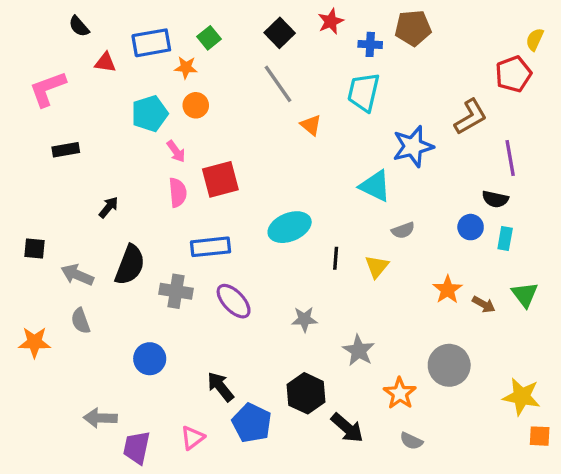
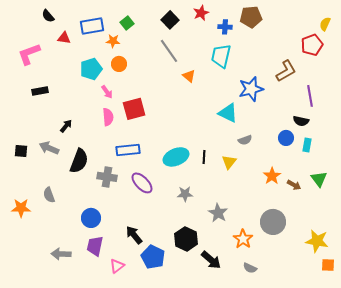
cyan ellipse: (290, 227) -> (176, 157), moved
gray arrow: (77, 275) -> (49, 148), moved
purple trapezoid: (137, 448) -> (95, 246), moved

